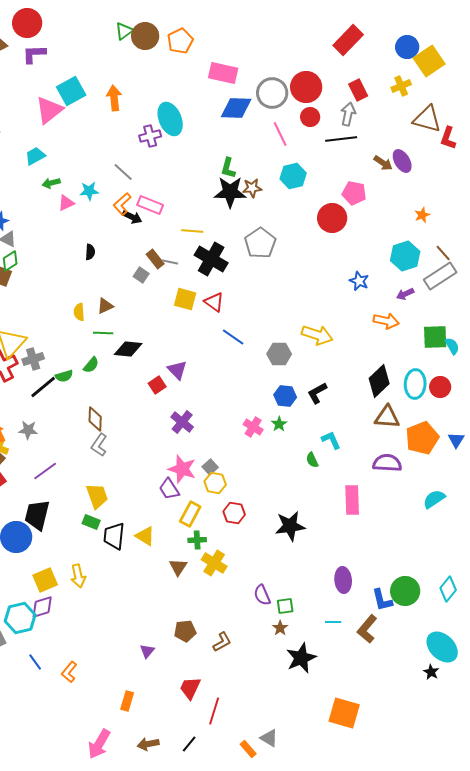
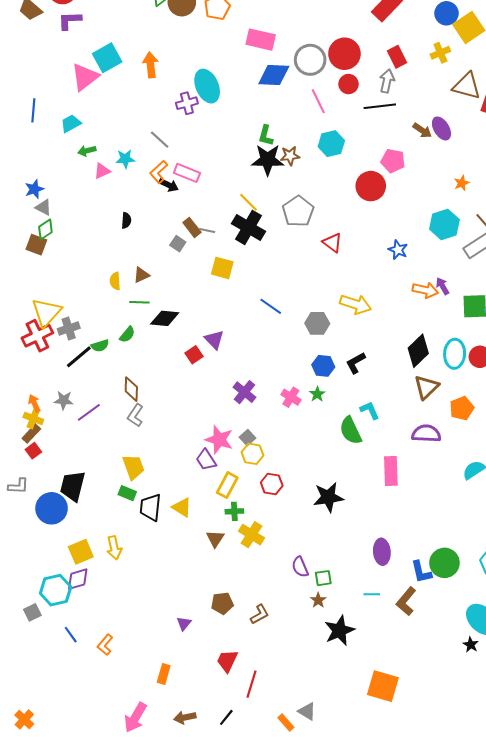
yellow line: (192, 231) -> (249, 202), moved, turned 40
purple arrow: (405, 294) -> (442, 286), moved, turned 84
red triangle: (214, 302) -> (332, 243), moved
brown triangle: (387, 417) -> (426, 387), turned -48
purple cross: (182, 422) -> (244, 392), moved
orange pentagon: (422, 438) -> (462, 408), size x0.7
green semicircle: (312, 460) -> (351, 431), size x1.8
purple line: (45, 471) -> (89, 412), moved

